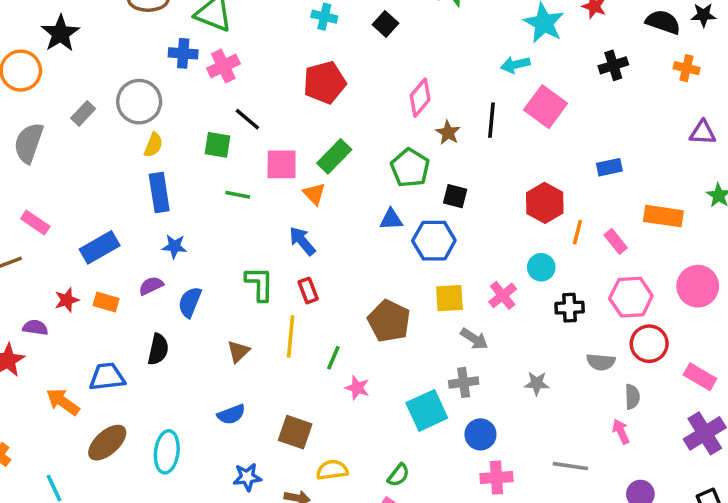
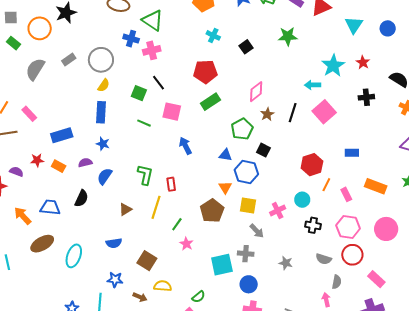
green rectangle: (334, 156) -> (210, 102), moved
orange triangle: (314, 194) -> (225, 187), moved
blue arrow: (302, 241) -> (185, 146), moved

